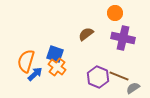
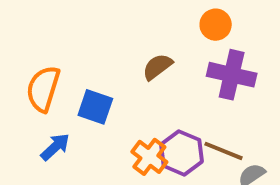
orange semicircle: (26, 61) -> (43, 89), moved
orange cross: (57, 67) -> (149, 157), moved

